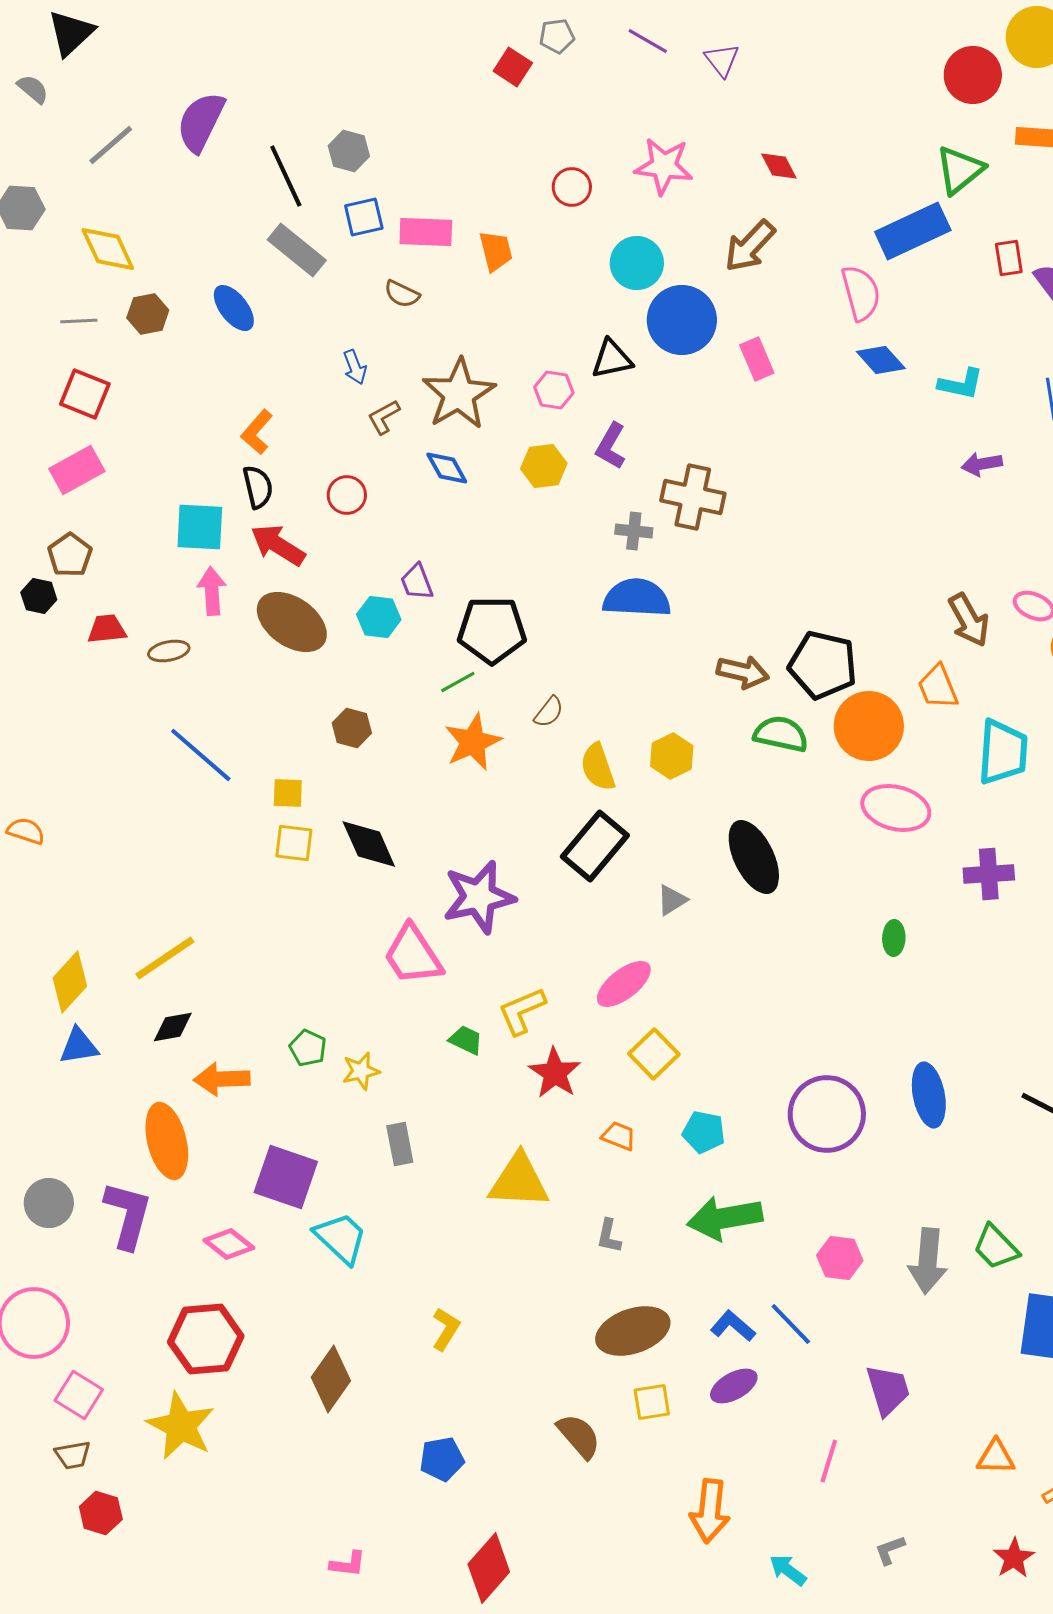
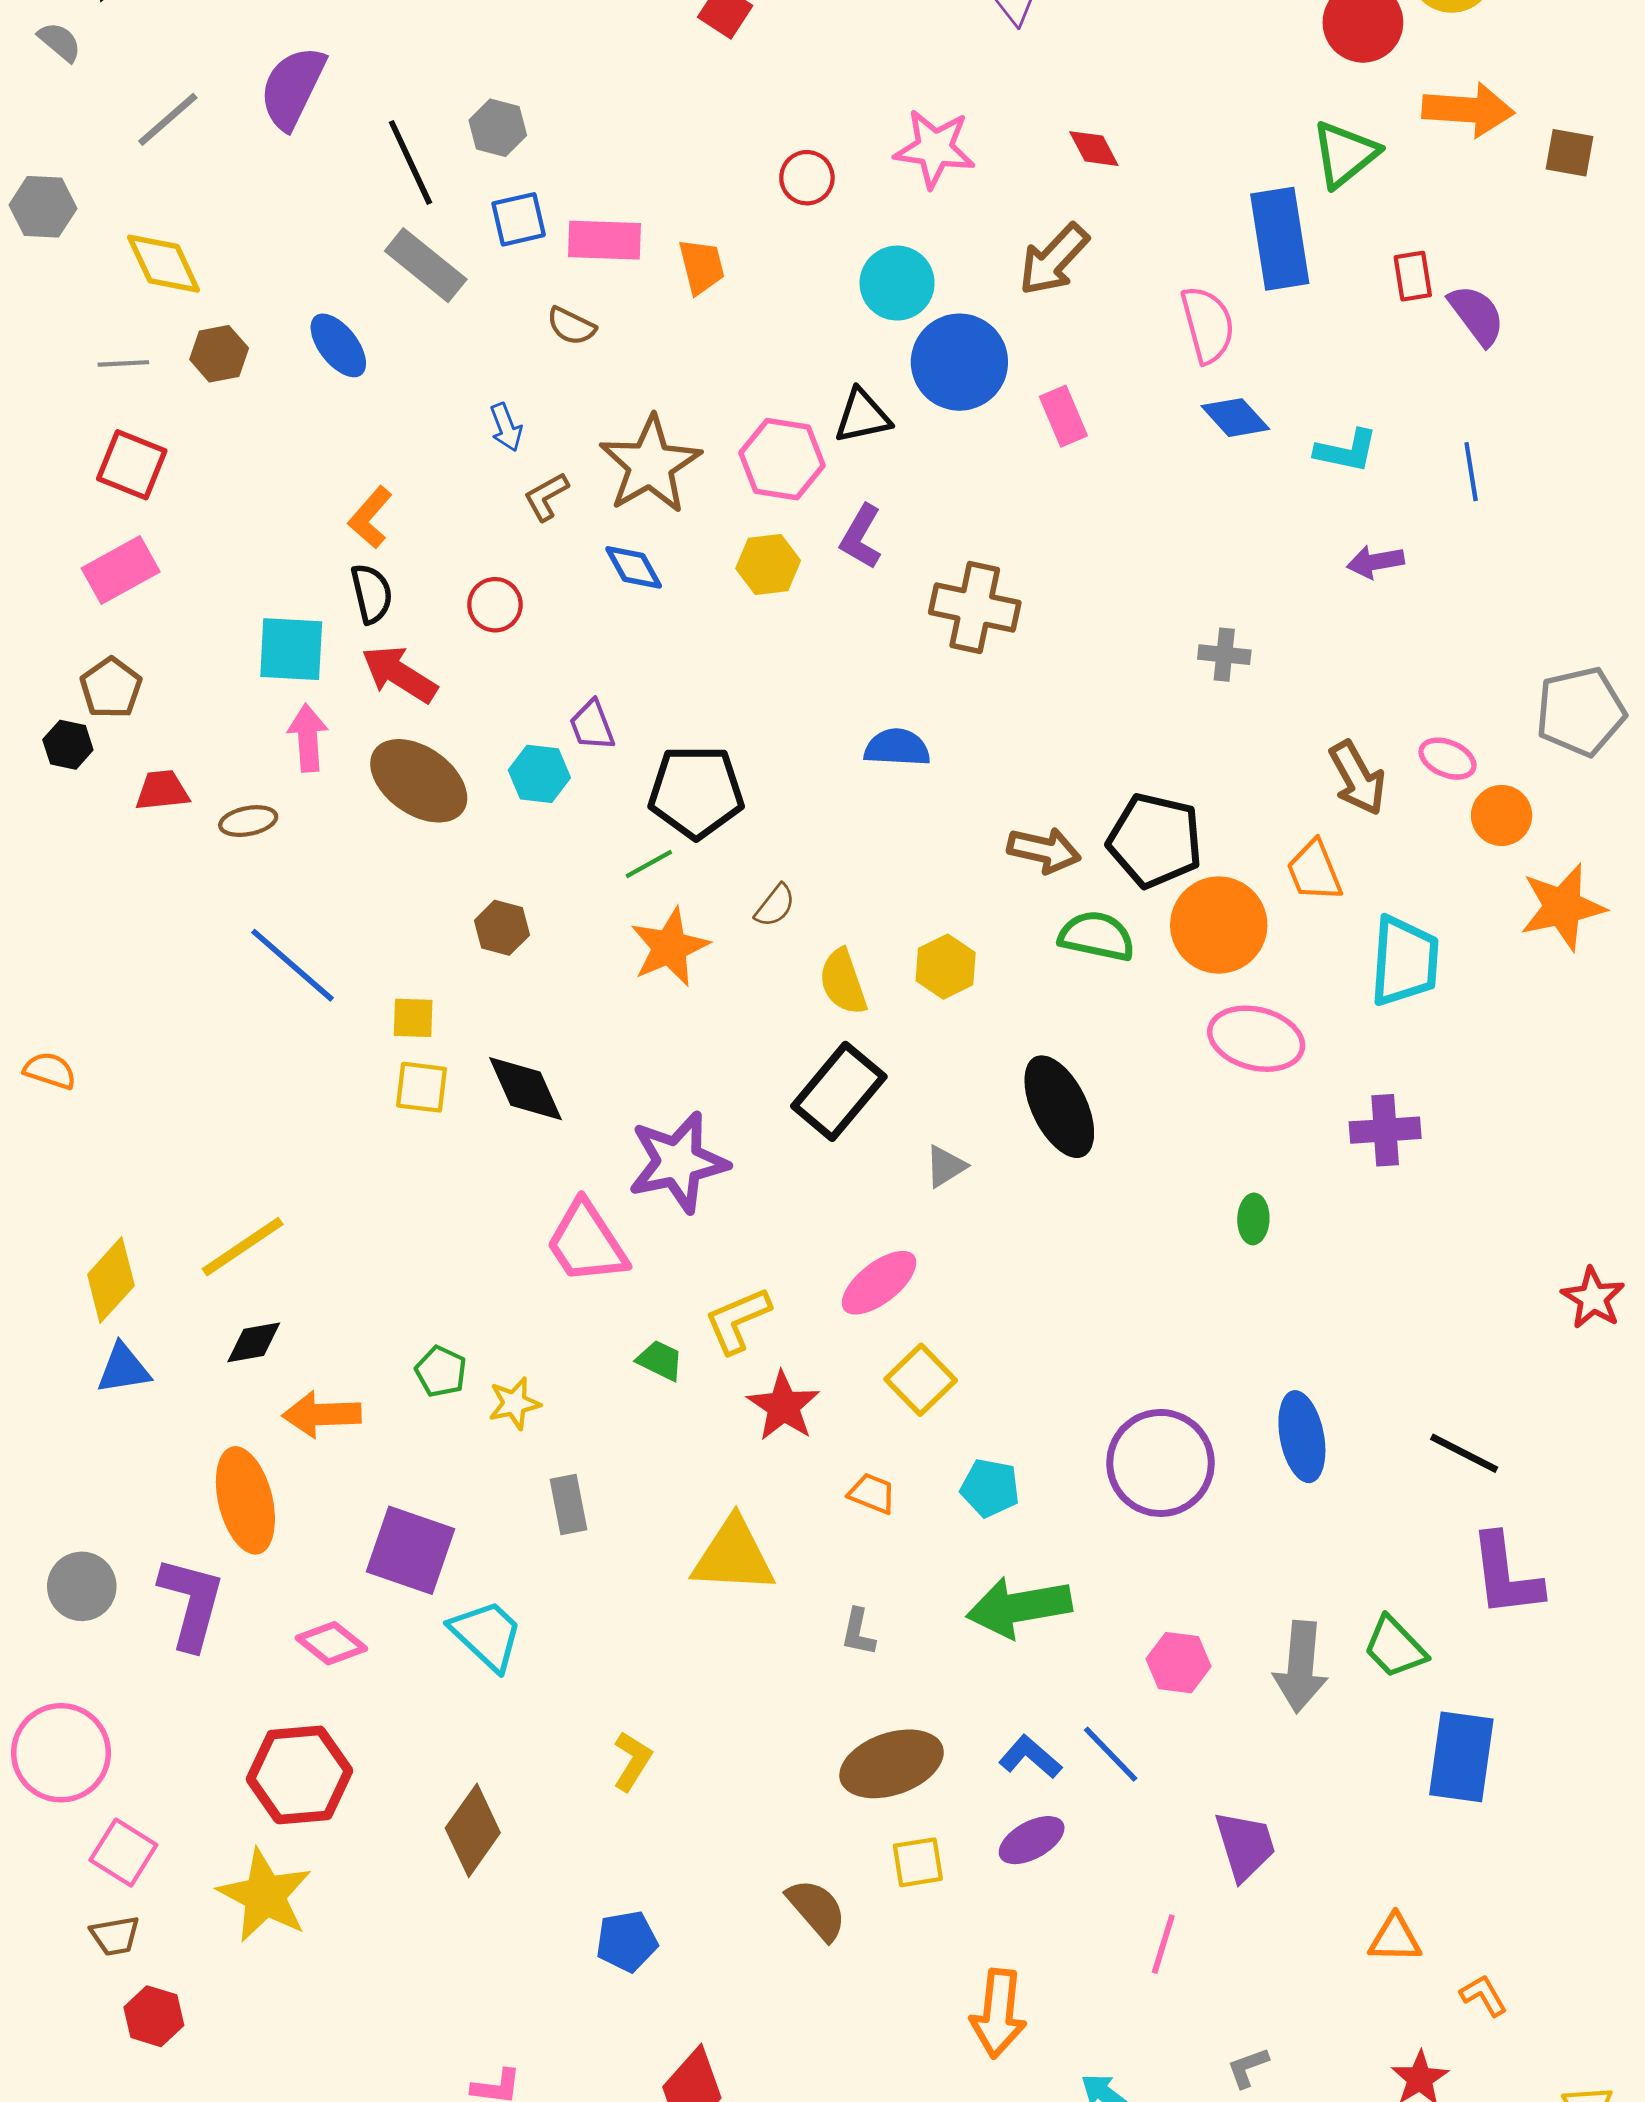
blue rectangle: (913, 231) -> (1280, 239), turned -74
pink hexagon: (554, 390) -> (782, 459), size x1.5
gray cross: (634, 531) -> (1224, 655), moved
blue semicircle: (637, 598) -> (897, 748), size x0.7

